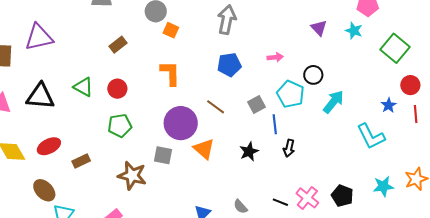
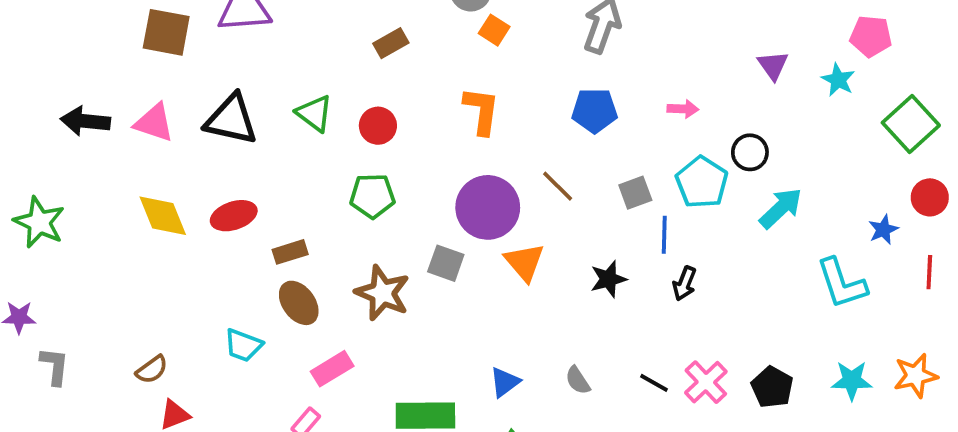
red line: (416, 114) -> (929, 272), moved
brown ellipse: (44, 190) -> (299, 303), moved

